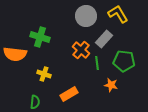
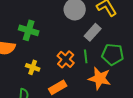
orange cross: (81, 50) -> (66, 59), moved
orange star: (111, 85) -> (100, 78), size x1.6

